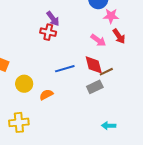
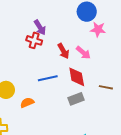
red arrow: (119, 36) -> (63, 51), moved
brown line: (106, 72) -> (106, 87), moved, turned 32

